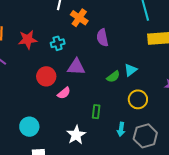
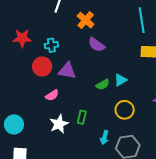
orange cross: (79, 18) -> (86, 20), moved
purple semicircle: (102, 38) -> (96, 45), turned -48
red circle: (46, 76) -> (42, 67), moved
white star: (76, 135) -> (59, 124), moved

